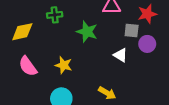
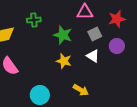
gray square: (132, 31) -> (95, 34), moved, turned -32
yellow star: (64, 65) -> (64, 61), moved

